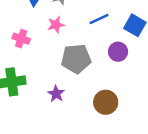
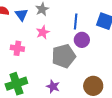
blue line: (99, 19) -> (76, 21), turned -49
purple circle: (118, 52) -> (82, 40), moved

